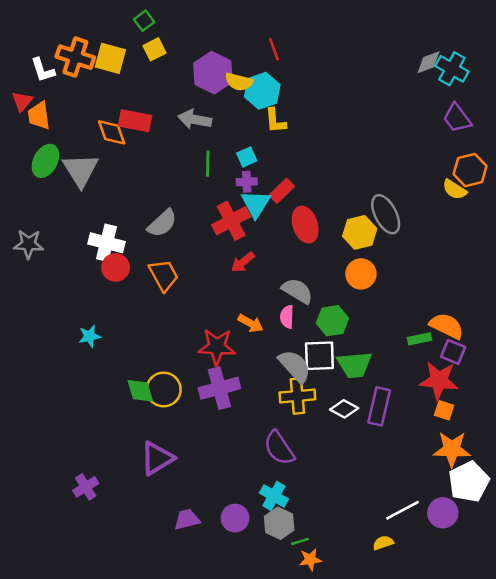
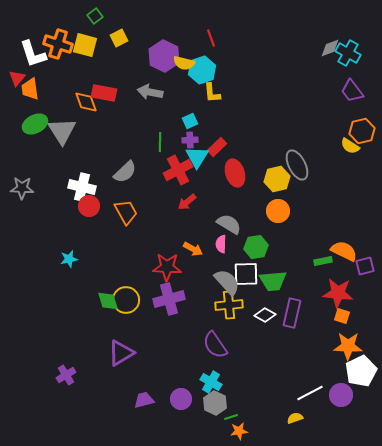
green square: (144, 21) -> (95, 16), moved
white L-shape: (43, 70) -> (33, 54), size x1.4
green ellipse: (45, 161) -> (35, 124), turned 35
green line: (208, 164) -> (160, 142), moved
purple square: (453, 352) -> (365, 266), moved, turned -36

